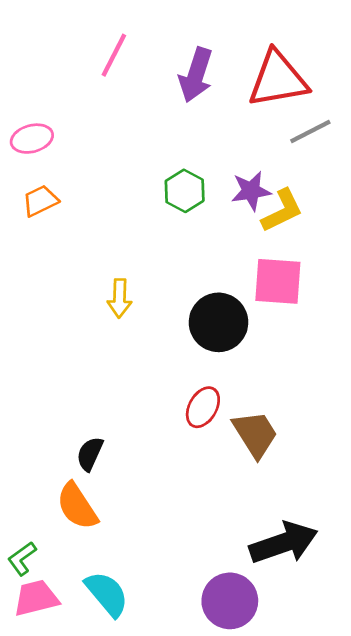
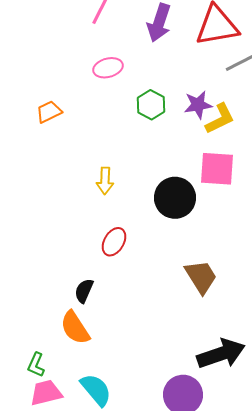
pink ellipse: (32, 139) -> (108, 68), moved
red ellipse: (203, 407) -> (114, 242), moved
green L-shape: (22, 558) -> (36, 365), turned -30

